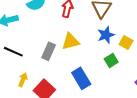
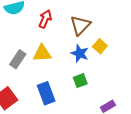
blue star: (106, 35) -> (80, 53), turned 30
yellow square: (126, 42) -> (100, 46), moved

